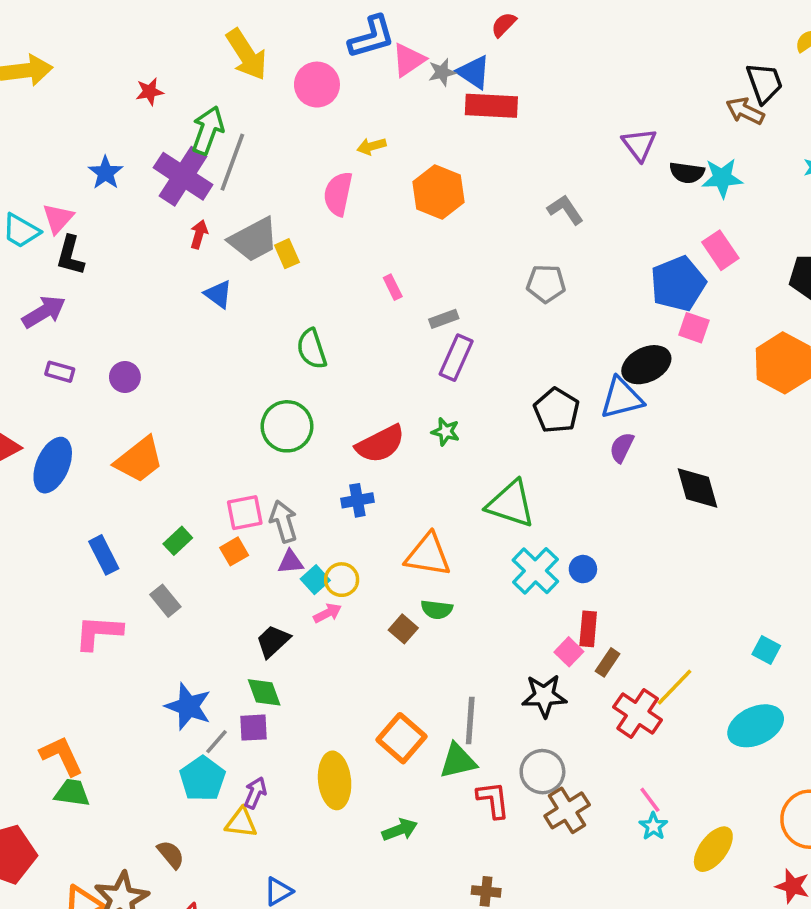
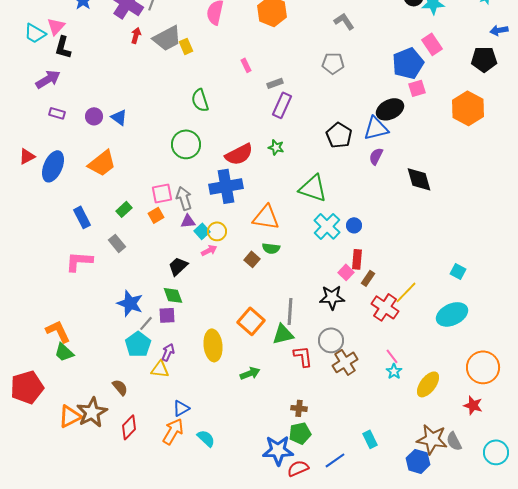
blue triangle: (218, 294) -> (119, 117), moved
pink square: (694, 328) -> (417, 88), turned -36
blue cross: (357, 500) -> (226, 186), size x1.8
green trapezoid: (72, 793) -> (64, 352), turned -145

